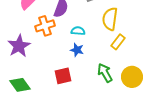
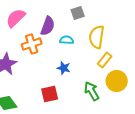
cyan semicircle: (78, 31) -> (67, 40), moved
yellow circle: (132, 77) -> (117, 81), moved

